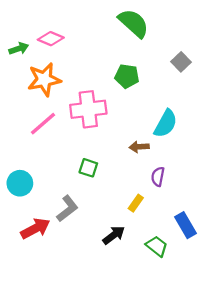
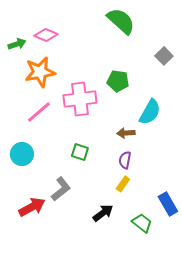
green pentagon: (127, 76) -> (118, 81), moved
purple semicircle: (158, 177) -> (125, 160), moved
cyan circle: (20, 183) -> (22, 154), moved

